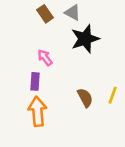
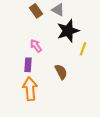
yellow line: (113, 95) -> (83, 49), moved
brown semicircle: (85, 98) -> (61, 72), moved

